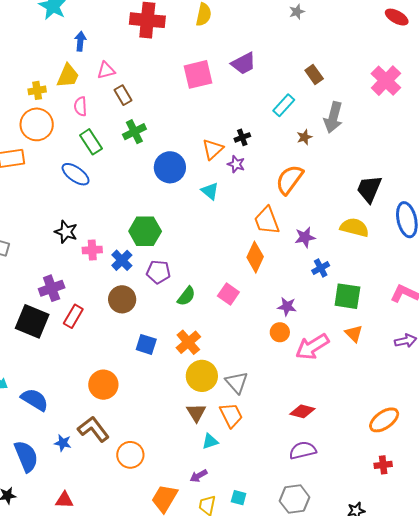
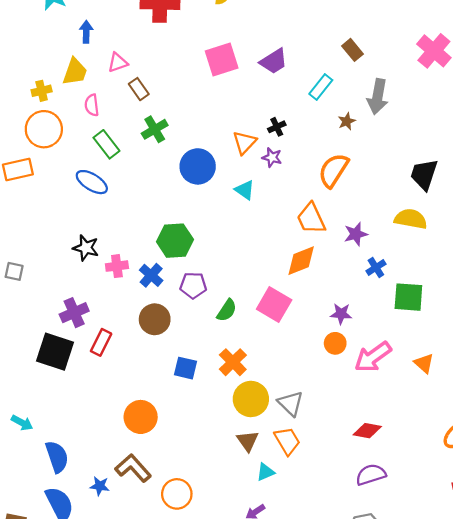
purple trapezoid: (244, 63) -> (274, 61), moved
orange diamond: (255, 257) -> (301, 261), turned 48
pink square: (228, 294) -> (274, 304), size x1.4
orange triangle: (354, 333) -> (424, 363), moved
blue semicircle: (35, 400) -> (57, 457), moved, turned 44

